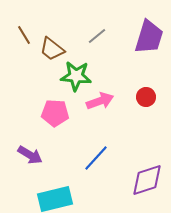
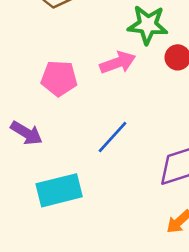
green star: (76, 76) -> (148, 25), moved

